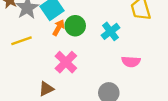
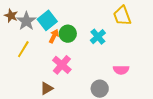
yellow line: (22, 41) -> (23, 49), turned -36
pink semicircle: (131, 62) -> (121, 70), moved

